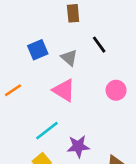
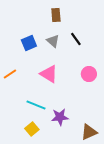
gray triangle: (69, 58) -> (53, 41), moved
cyan line: (47, 131) -> (36, 105), turned 60

